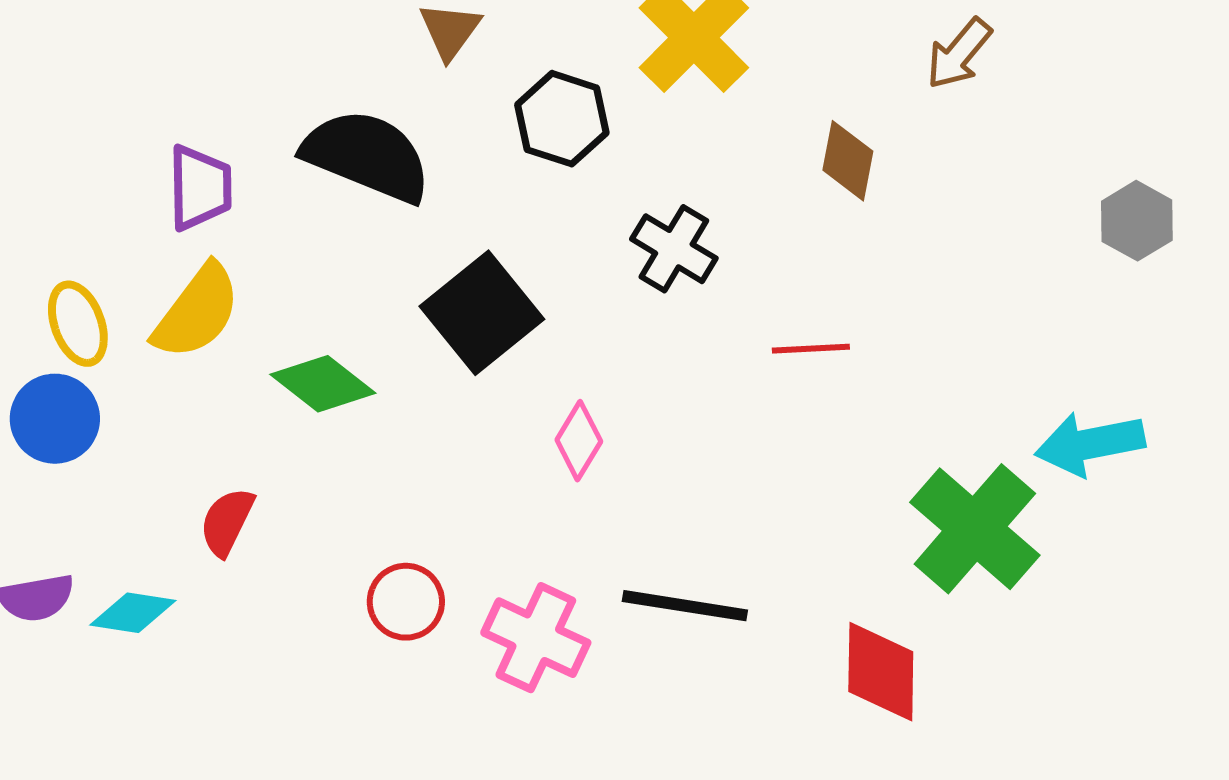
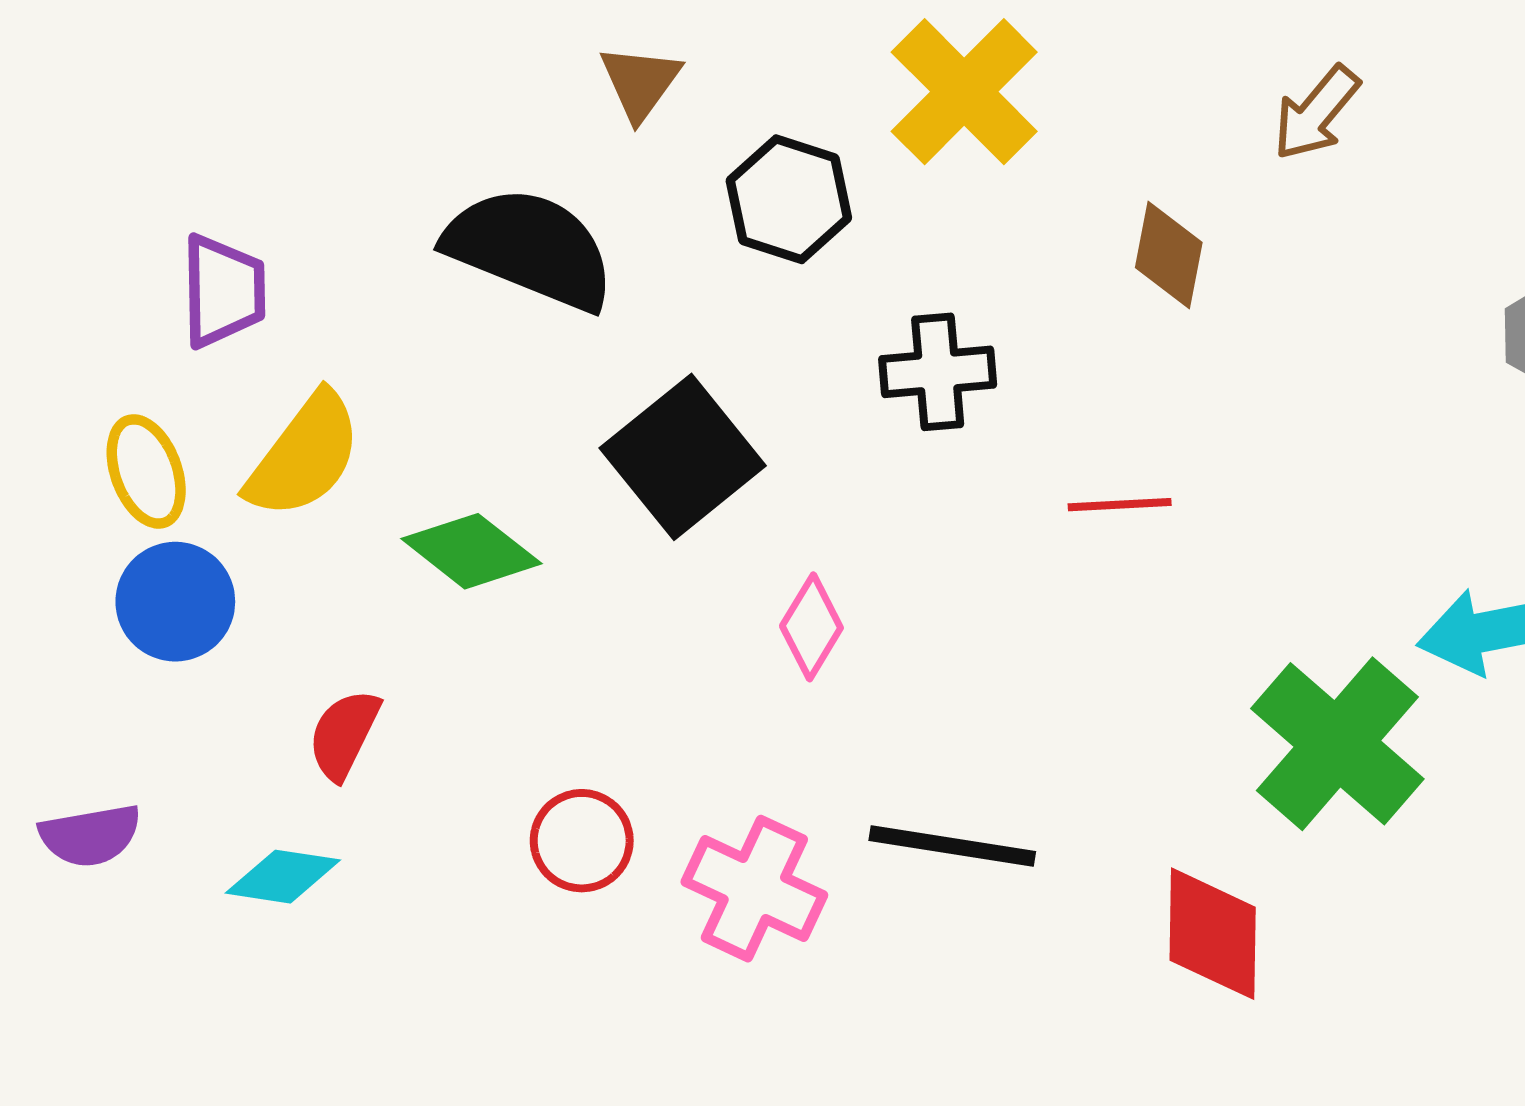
purple trapezoid: (200, 188) -> (223, 291), moved
black cross: (674, 249) -> (938, 372), turned -36
blue circle: (55, 419) -> (175, 602), moved
cyan diamond: (133, 613) -> (283, 877), moved

